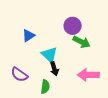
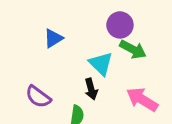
cyan triangle: (49, 55) -> (101, 64), moved
pink arrow: (88, 75) -> (142, 99), turned 30

